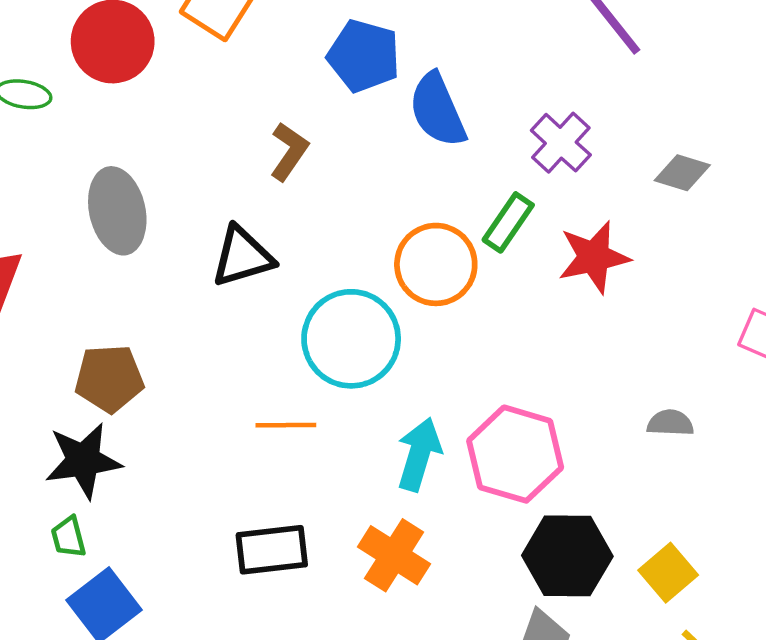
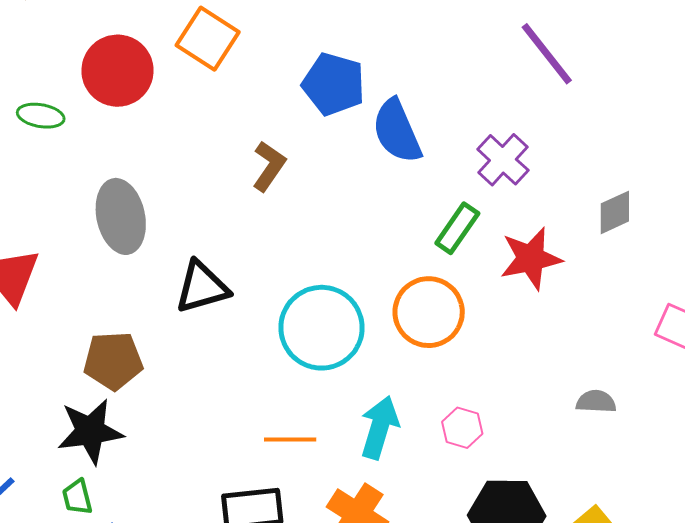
gray diamond: (682, 173) -> (615, 212), moved, turned -42
black triangle: (242, 257) -> (202, 287), moved
orange circle: (436, 264) -> (429, 312), moved
orange line: (286, 425) -> (290, 439), moved
pink hexagon: (515, 454) -> (462, 428), size x0.5

